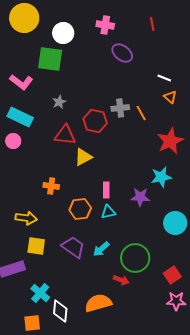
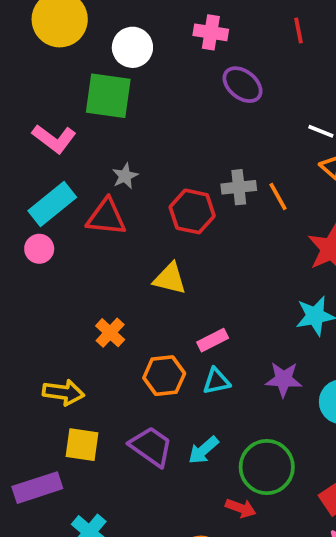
cyan rectangle: (20, 117) -> (52, 204), turned -65
red triangle: (65, 135) -> (106, 217), moved
yellow triangle: (83, 157) -> (170, 279), turned 42
orange cross: (51, 186) -> (110, 333), turned 35
pink rectangle: (106, 190) -> (213, 340), turned 63
purple star: (140, 197) -> (284, 379), moved

